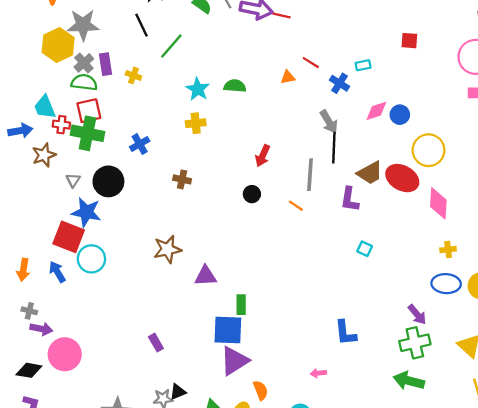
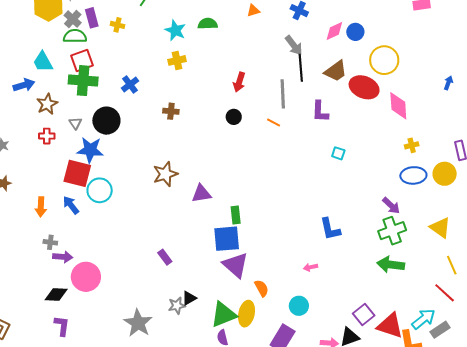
red cross: (61, 125) -> (47, 136), moved
brown trapezoid: (370, 173) -> (336, 71), moved
purple triangle: (234, 361) -> (236, 265), turned -40

